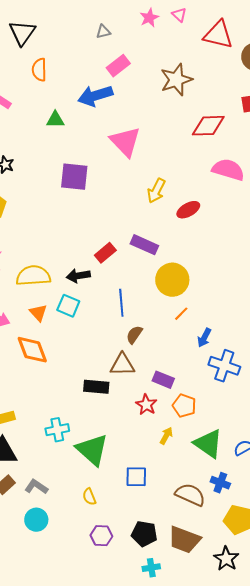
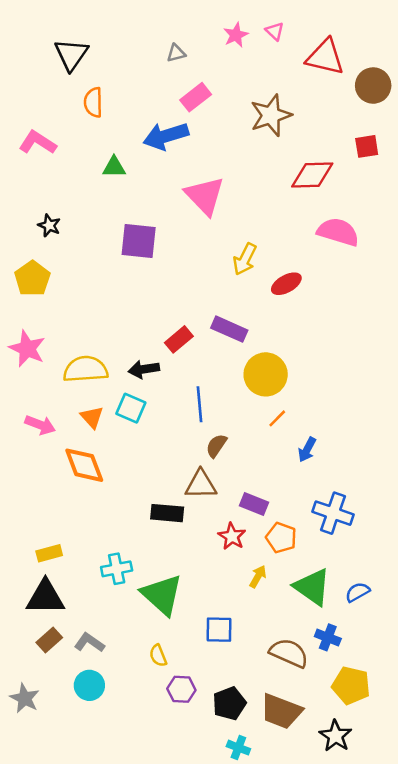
blue cross: (224, 366) -> (333, 513), moved
black pentagon: (144, 534) -> (229, 704), turned -30
purple hexagon: (101, 536) -> (181, 689), moved
cyan cross: (151, 568) -> (238, 748), turned 30

